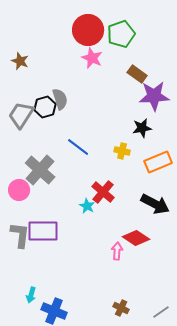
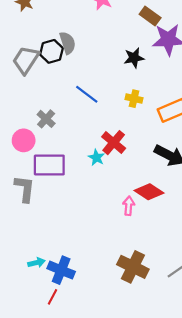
black star: (142, 128) -> (134, 58), moved
gray cross: (40, 170) -> (46, 119), size x0.6
purple rectangle: (43, 231) -> (49, 165), moved
cyan arrow: (31, 295) -> (36, 263), moved, turned -119
brown cross: (121, 308) -> (133, 267), size x1.8

